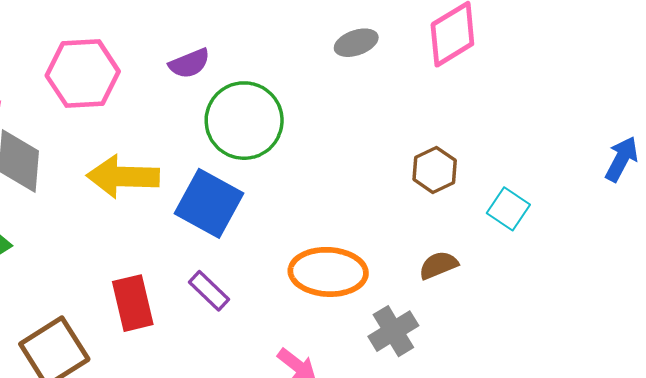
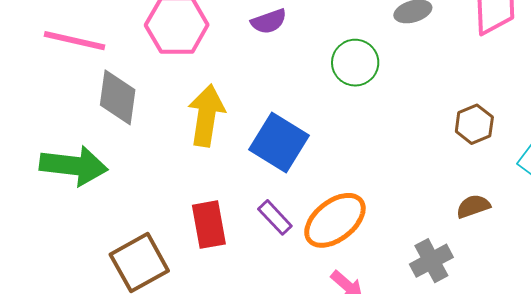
green circle: (244, 121) -> (355, 63), moved, size x0.7
yellow arrow: (123, 177) -> (206, 116), turned 94
orange ellipse: (328, 272) -> (335, 220), moved, turned -44

